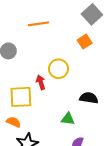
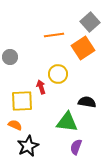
orange line: (39, 24) -> (54, 35), moved
orange square: (85, 42) -> (83, 48), size x1.6
green triangle: (68, 119) -> (67, 122), size x1.6

